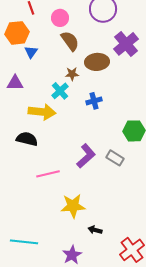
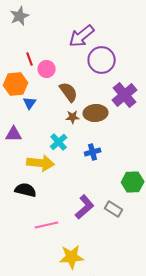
pink circle: (60, 18) -> (47, 69), moved
brown star: (72, 74) -> (73, 117), moved

